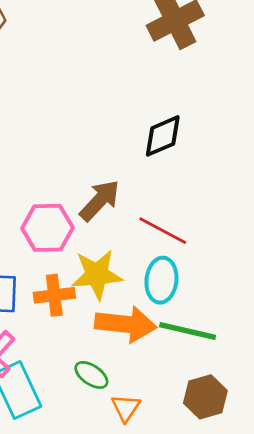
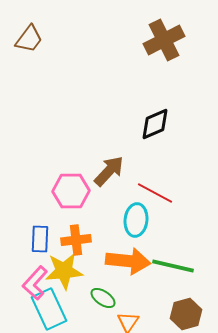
yellow star: (97, 275) -> (64, 271), moved
cyan ellipse: (161, 280) -> (136, 220), moved

